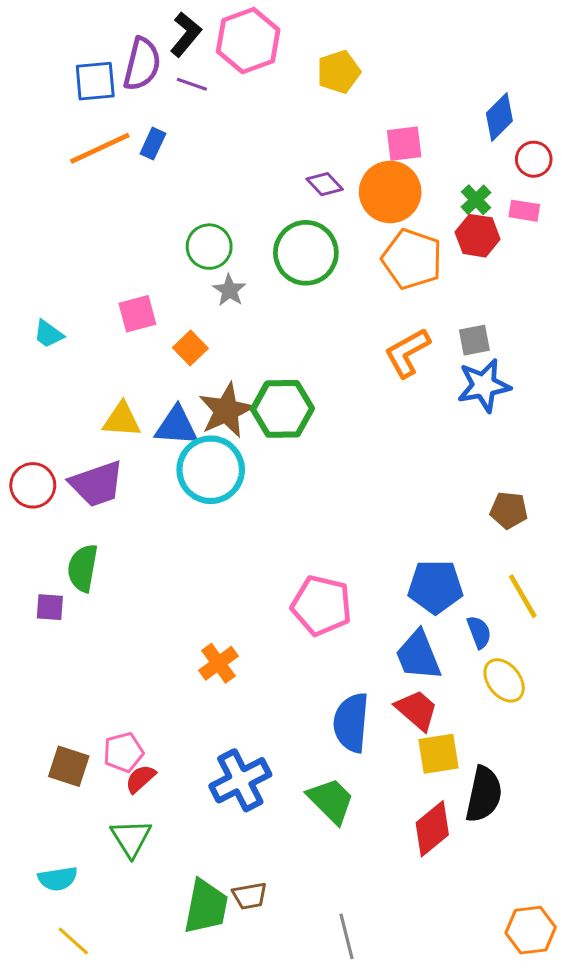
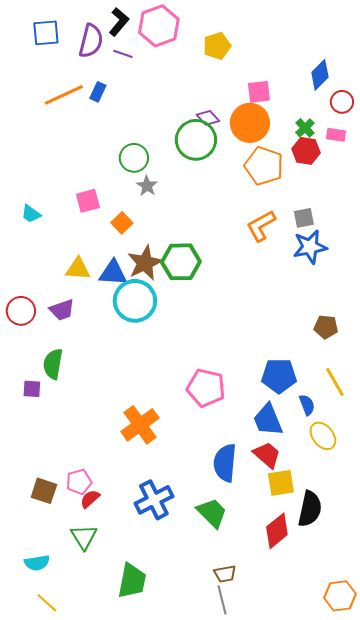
blue square: (95, 81) -> (46, 33), moved
green circle: (306, 253) -> (196, 140), moved
purple trapezoid: (97, 484) -> (62, 310), size x0.7
orange cross: (218, 663) -> (140, 425), size x1.5
brown trapezoid: (250, 896) -> (225, 574), moved

